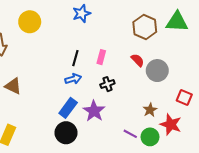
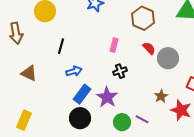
brown hexagon: (145, 27) -> (143, 18), moved
black line: (75, 58) -> (61, 46), moved
blue arrow: (73, 79) -> (74, 71), moved
green circle: (150, 137) -> (122, 122), moved

